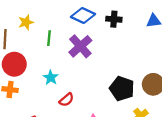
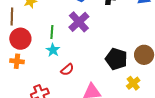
green line: (49, 38) -> (52, 32), moved

